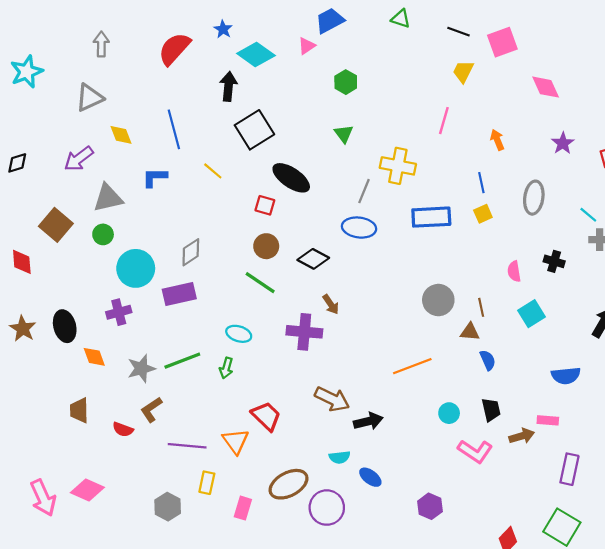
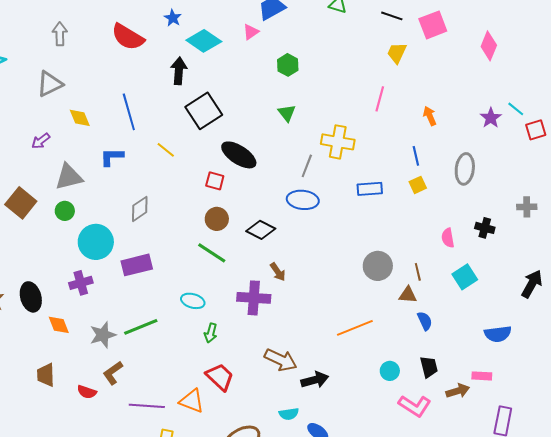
red semicircle: (174, 49) -> (128, 37), turned -100
pink diamond: (546, 87) -> (489, 46), moved, turned 48
purple arrow: (79, 159) -> (41, 141), size x0.7
cyan line: (588, 215) -> (516, 109), moved
blue rectangle: (431, 217) -> (370, 189), size x0.7
gray diamond: (191, 252) -> (140, 209), moved
green arrow: (226, 368) -> (211, 333), moved
orange triangle: (236, 441) -> (192, 401), turned -32

